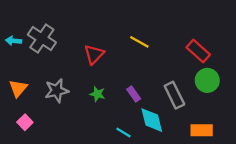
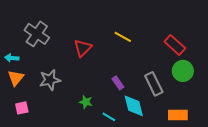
cyan arrow: (14, 41) -> (12, 58), moved
green star: (97, 94) -> (86, 102), moved
pink square: (25, 122) -> (22, 108), turned 32

